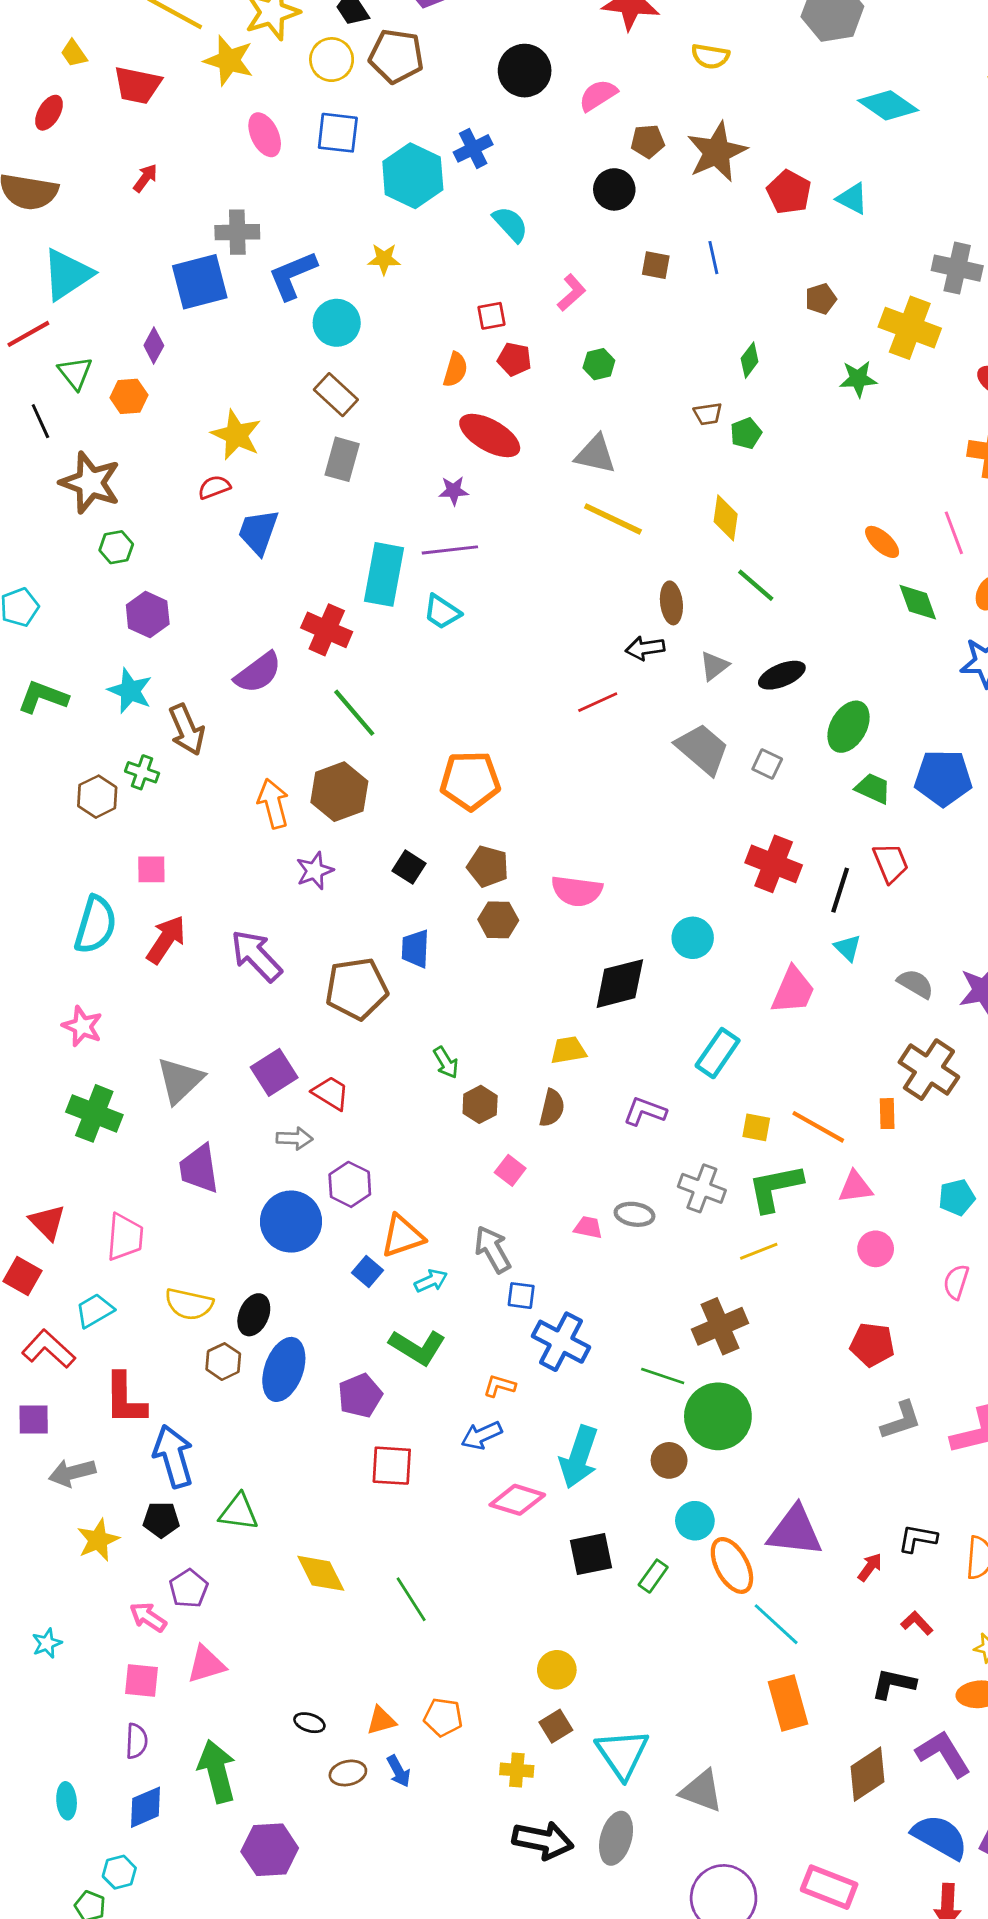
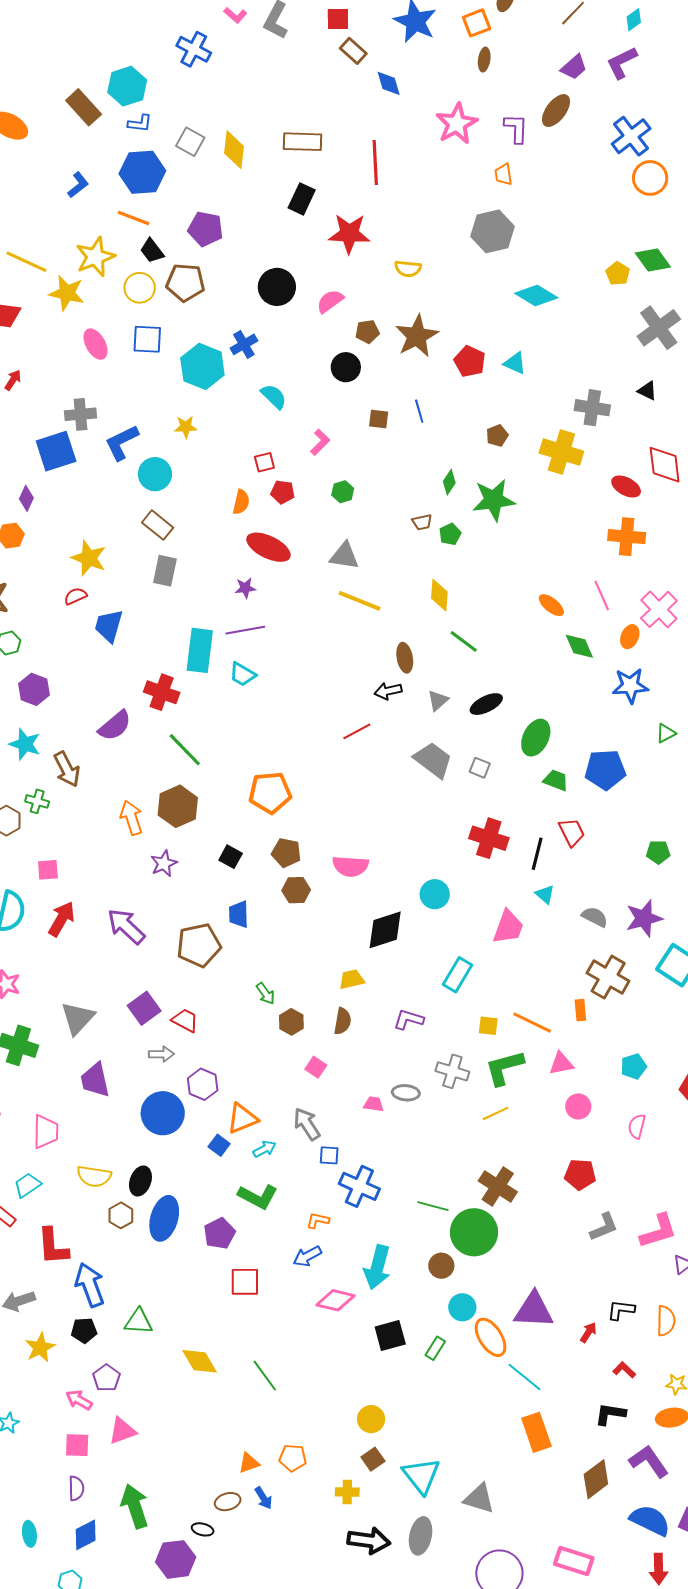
green star: (858, 379) -> (494, 500), moved, size x1.6
brown cross: (720, 1326) -> (498, 1186), moved, turned -30
black ellipse: (309, 1723) -> (203, 1529), moved

